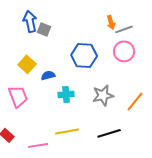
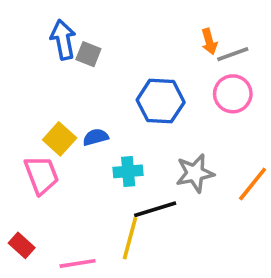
yellow square: (27, 64) -> (60, 139), moved
yellow line: (67, 131) -> (130, 238), turned -65
black line: (109, 133) -> (155, 209), moved

